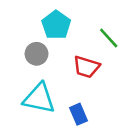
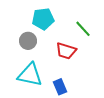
cyan pentagon: (56, 25) -> (43, 19), turned 30

